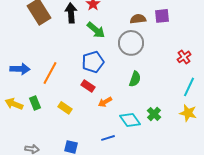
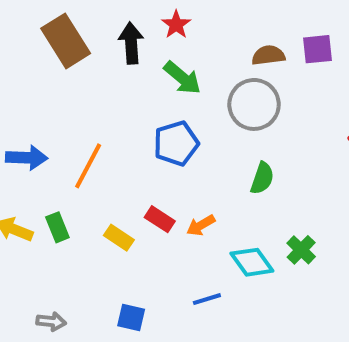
red rectangle: (88, 86) -> (160, 219), moved

